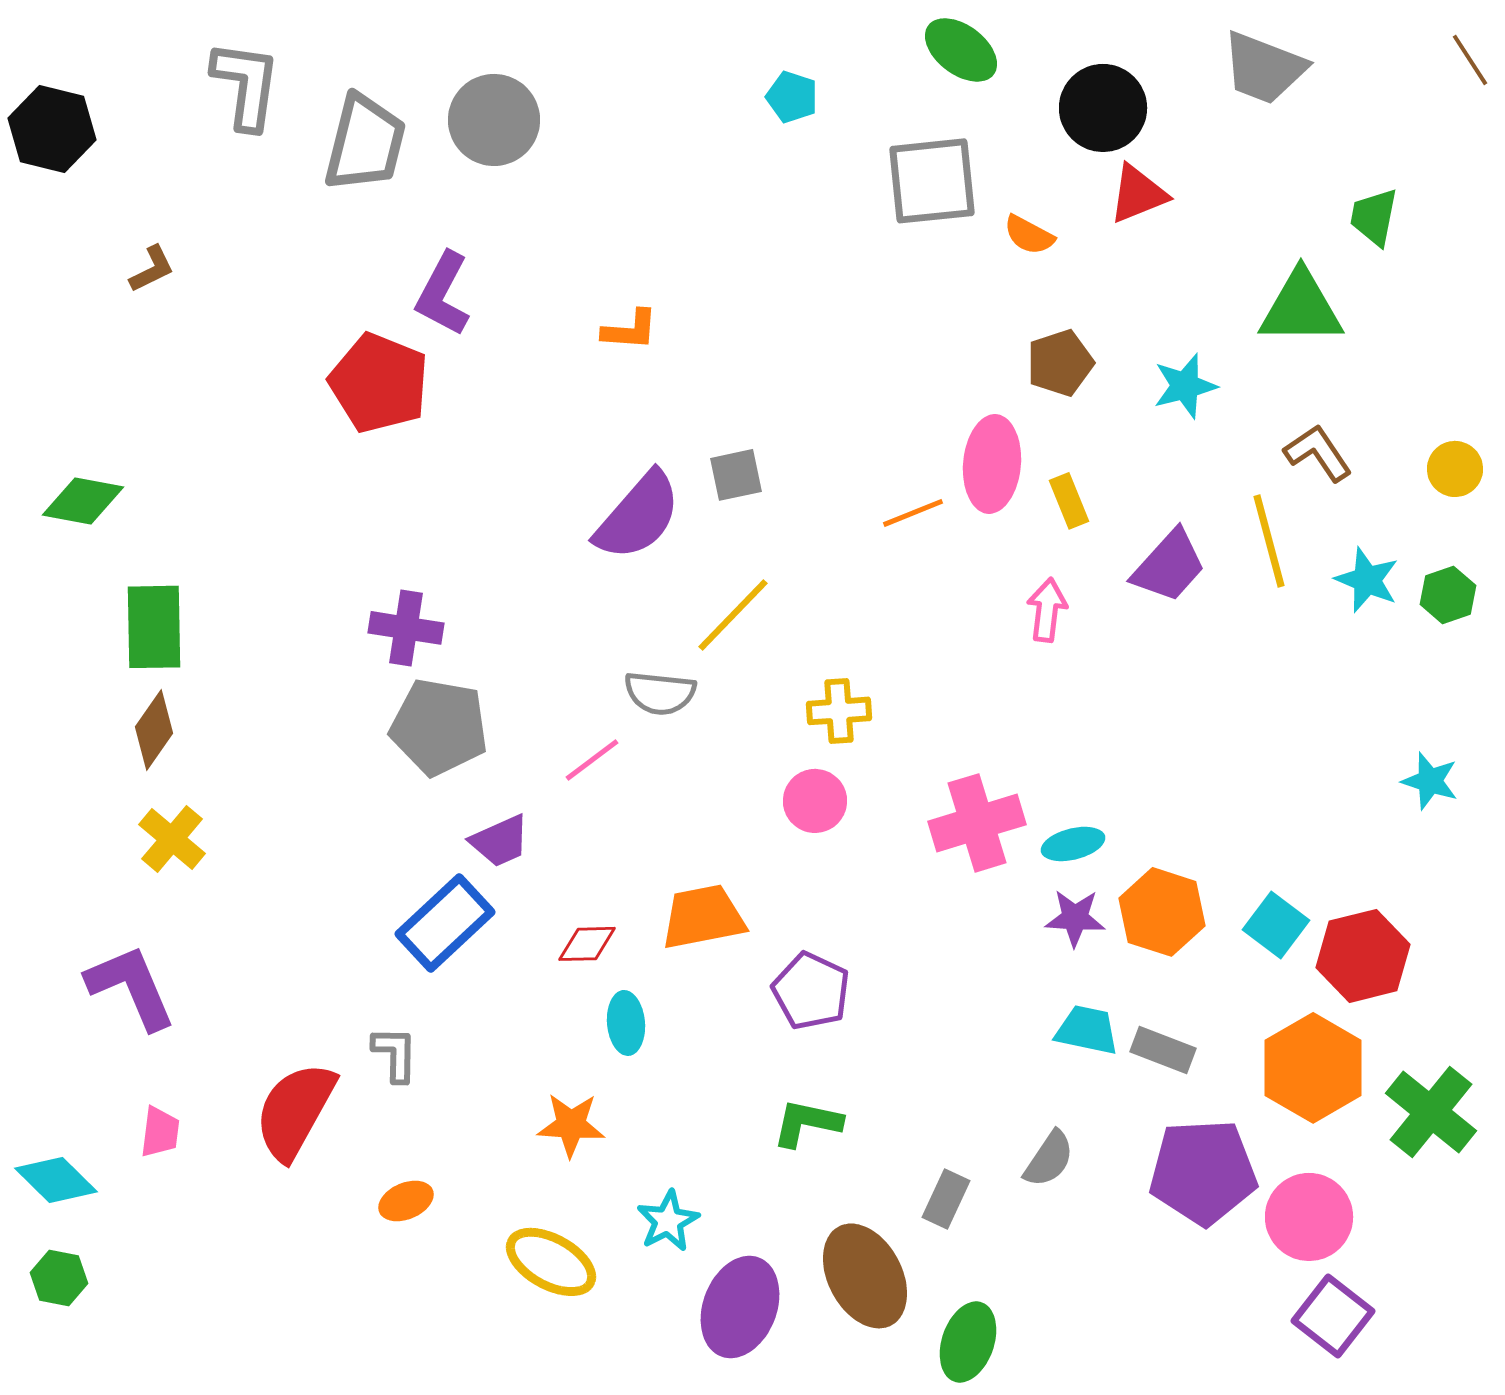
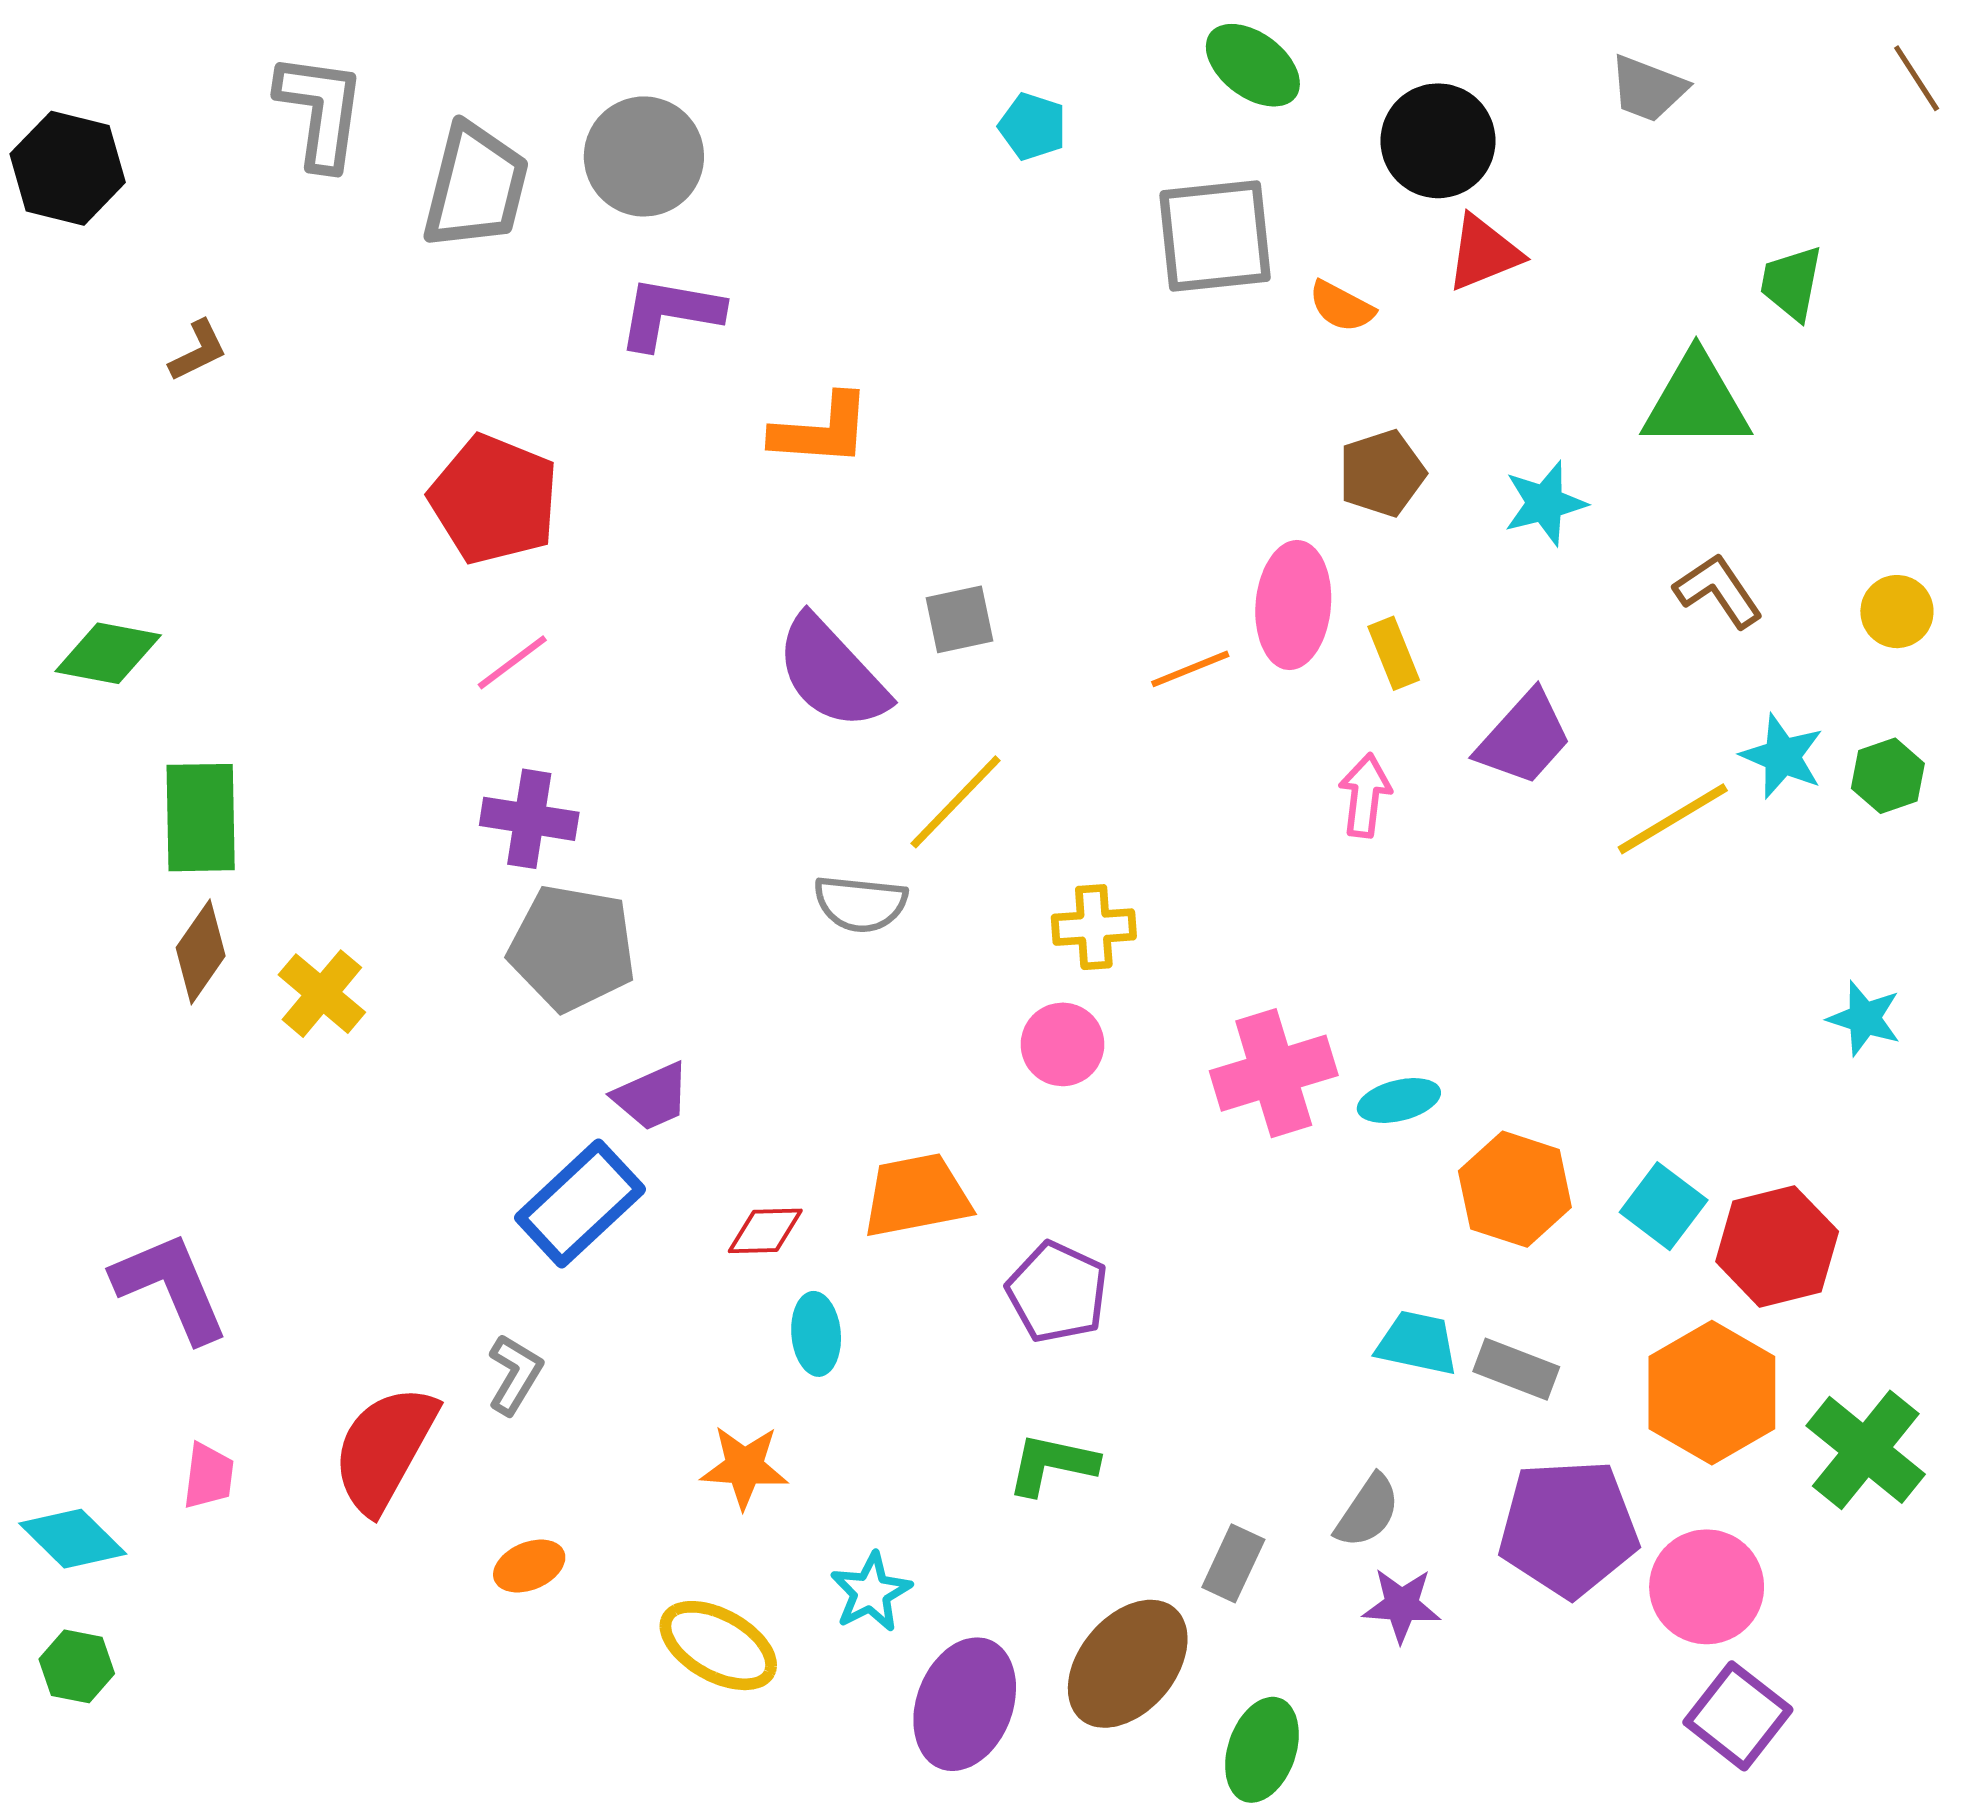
gray trapezoid: (1264, 68) -> (1648, 89), size x0.7
purple L-shape: (443, 294) -> (670, 313), moved, turned 72
orange L-shape: (630, 330) -> (821, 430), size x1.4
purple semicircle: (638, 516) -> (832, 673), turned 96
yellow line: (1269, 541) -> (1673, 819), moved, turned 74
pink line: (592, 760) -> (512, 662), moved
yellow cross: (172, 839) -> (322, 994), moved
purple star: (1075, 918) -> (1402, 1605), moved
gray L-shape: (395, 1054) -> (515, 1374), turned 30
brown ellipse: (865, 1276) -> (1128, 1664), turned 68

